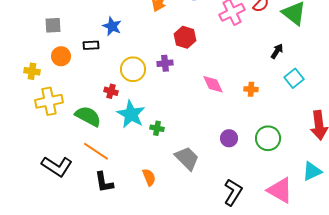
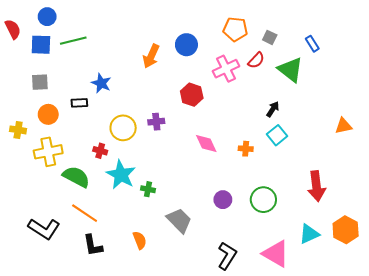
red hexagon: (185, 37) -> (192, 95), moved
cyan square: (294, 78) -> (277, 135), moved
yellow cross: (49, 101) -> (48, 152), moved

